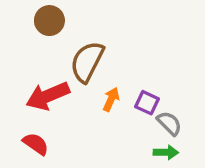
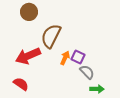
purple square: (147, 103) -> (78, 57), moved
gray semicircle: (169, 123) -> (87, 72), moved

